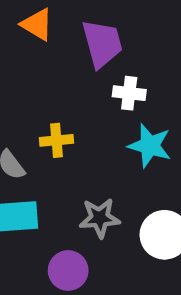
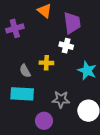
white cross: (129, 93) -> (66, 46), moved

